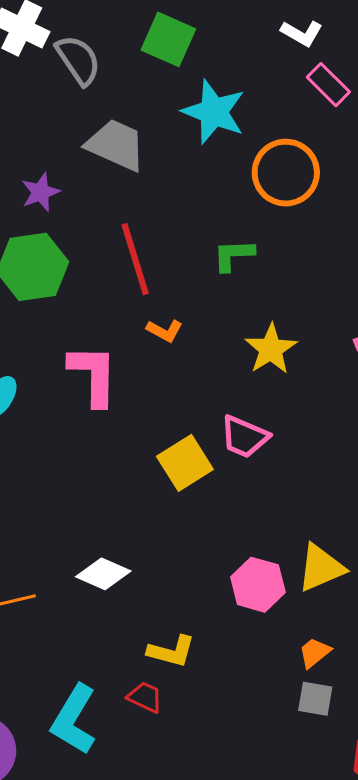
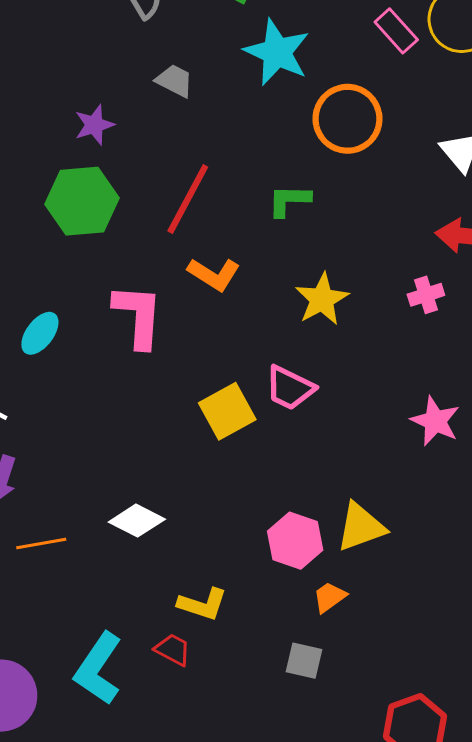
gray trapezoid: (116, 145) -> (175, 81), size x0.6
red line: (135, 259) -> (188, 199), turned 42
orange L-shape: (165, 331) -> (214, 274), size x1.4
orange trapezoid: (315, 653) -> (329, 597), moved
gray square: (315, 699) -> (304, 661), moved

